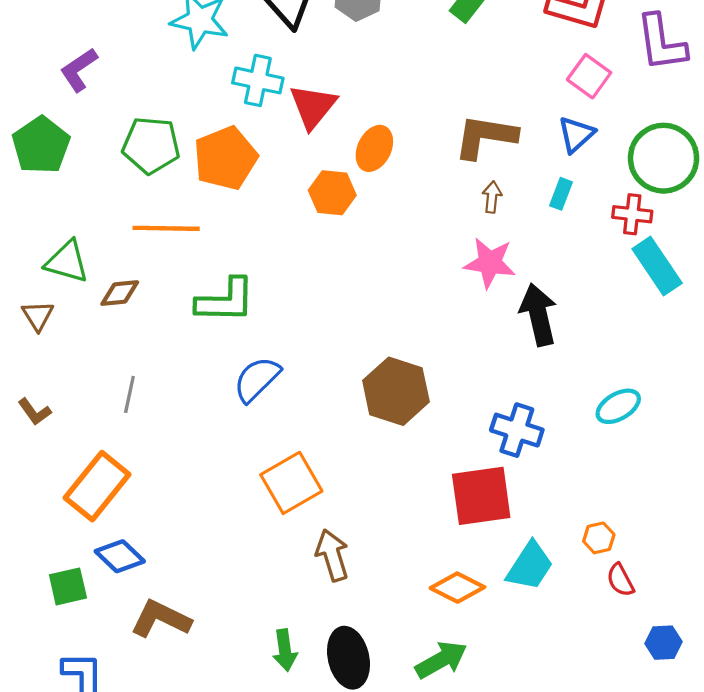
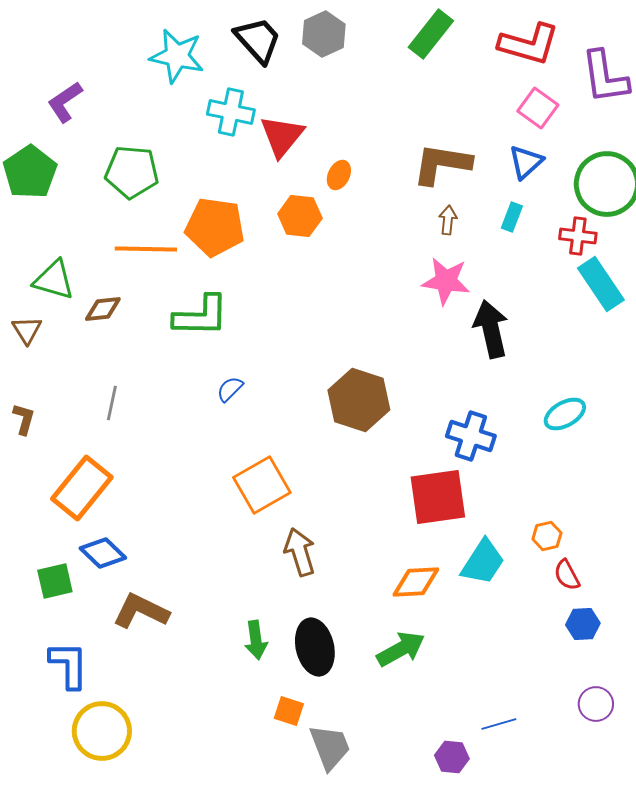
orange ellipse: (374, 148) -> (339, 175), size x0.7
orange pentagon: (225, 158) -> (215, 227), moved, turned 30
blue semicircle: (257, 379) -> (230, 389), size x0.6
brown L-shape: (35, 412) -> (24, 419), turned -128
orange diamond: (457, 588) -> (416, 582), turned -30
blue hexagon: (664, 643) -> (583, 624), moved

